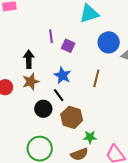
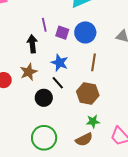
blue circle: (109, 42) -> (85, 32), moved
black arrow: (29, 59) -> (32, 44), moved
brown hexagon: (72, 117) -> (88, 93), moved

